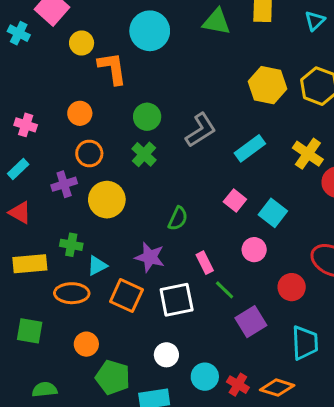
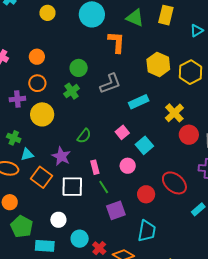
orange L-shape: (112, 68) -> (117, 42), moved

